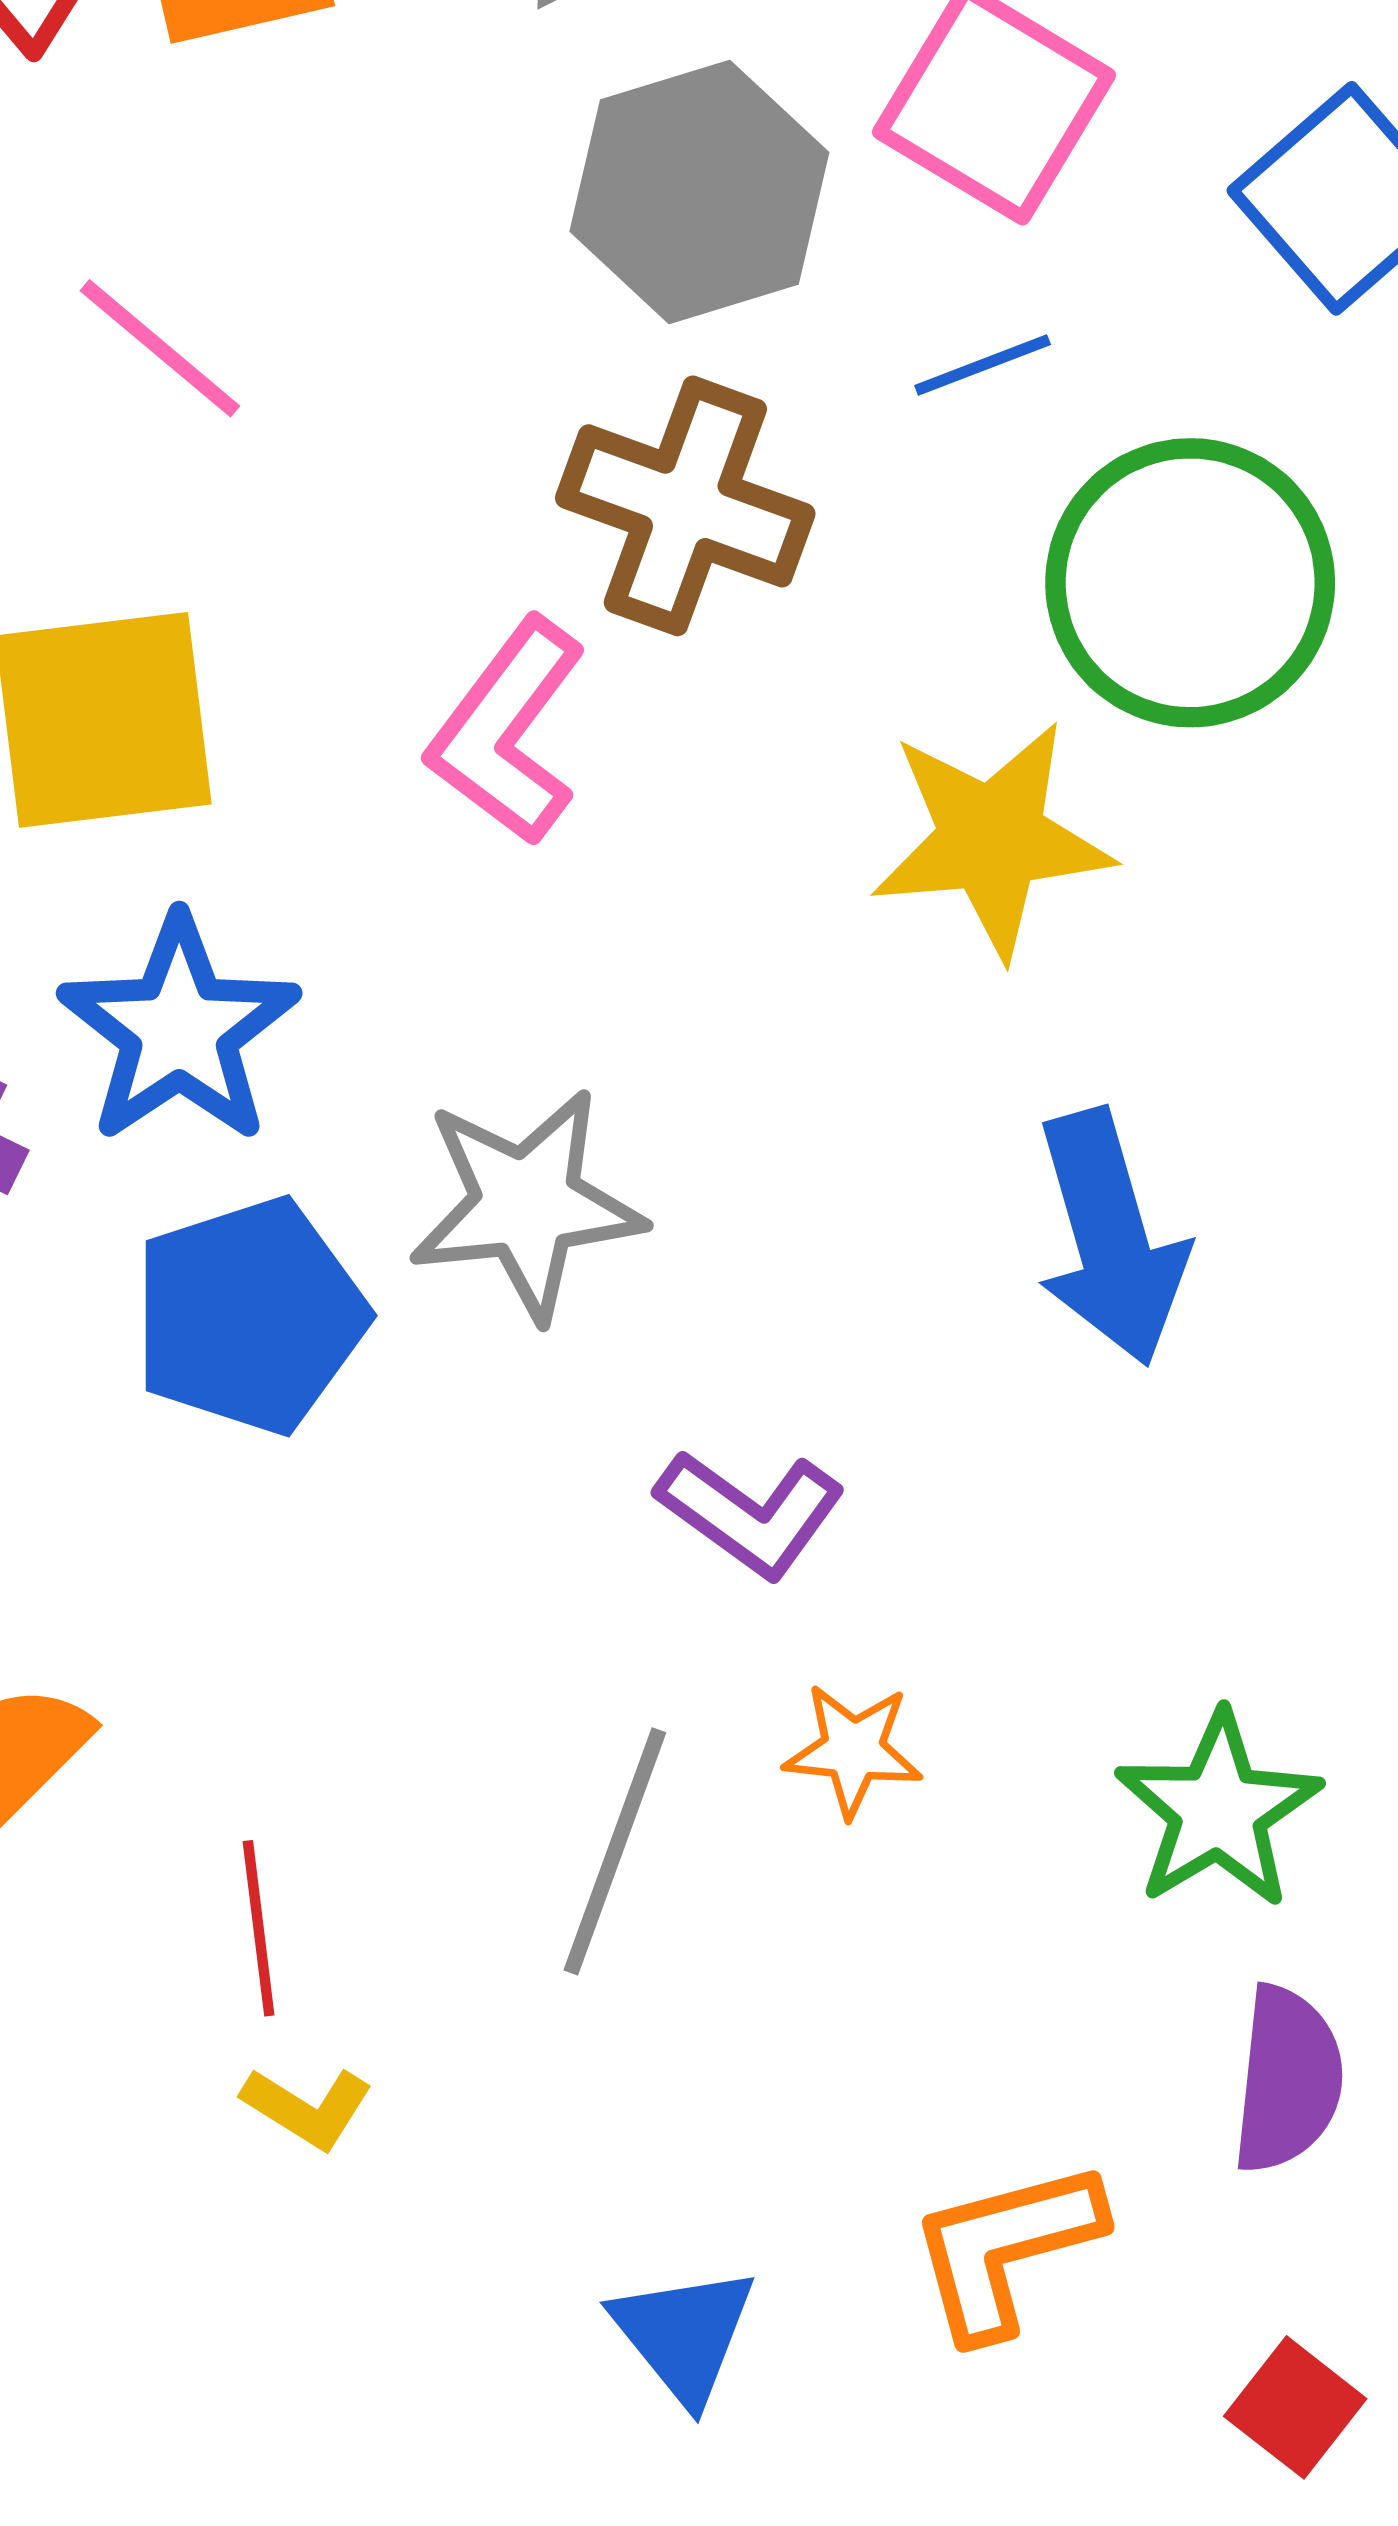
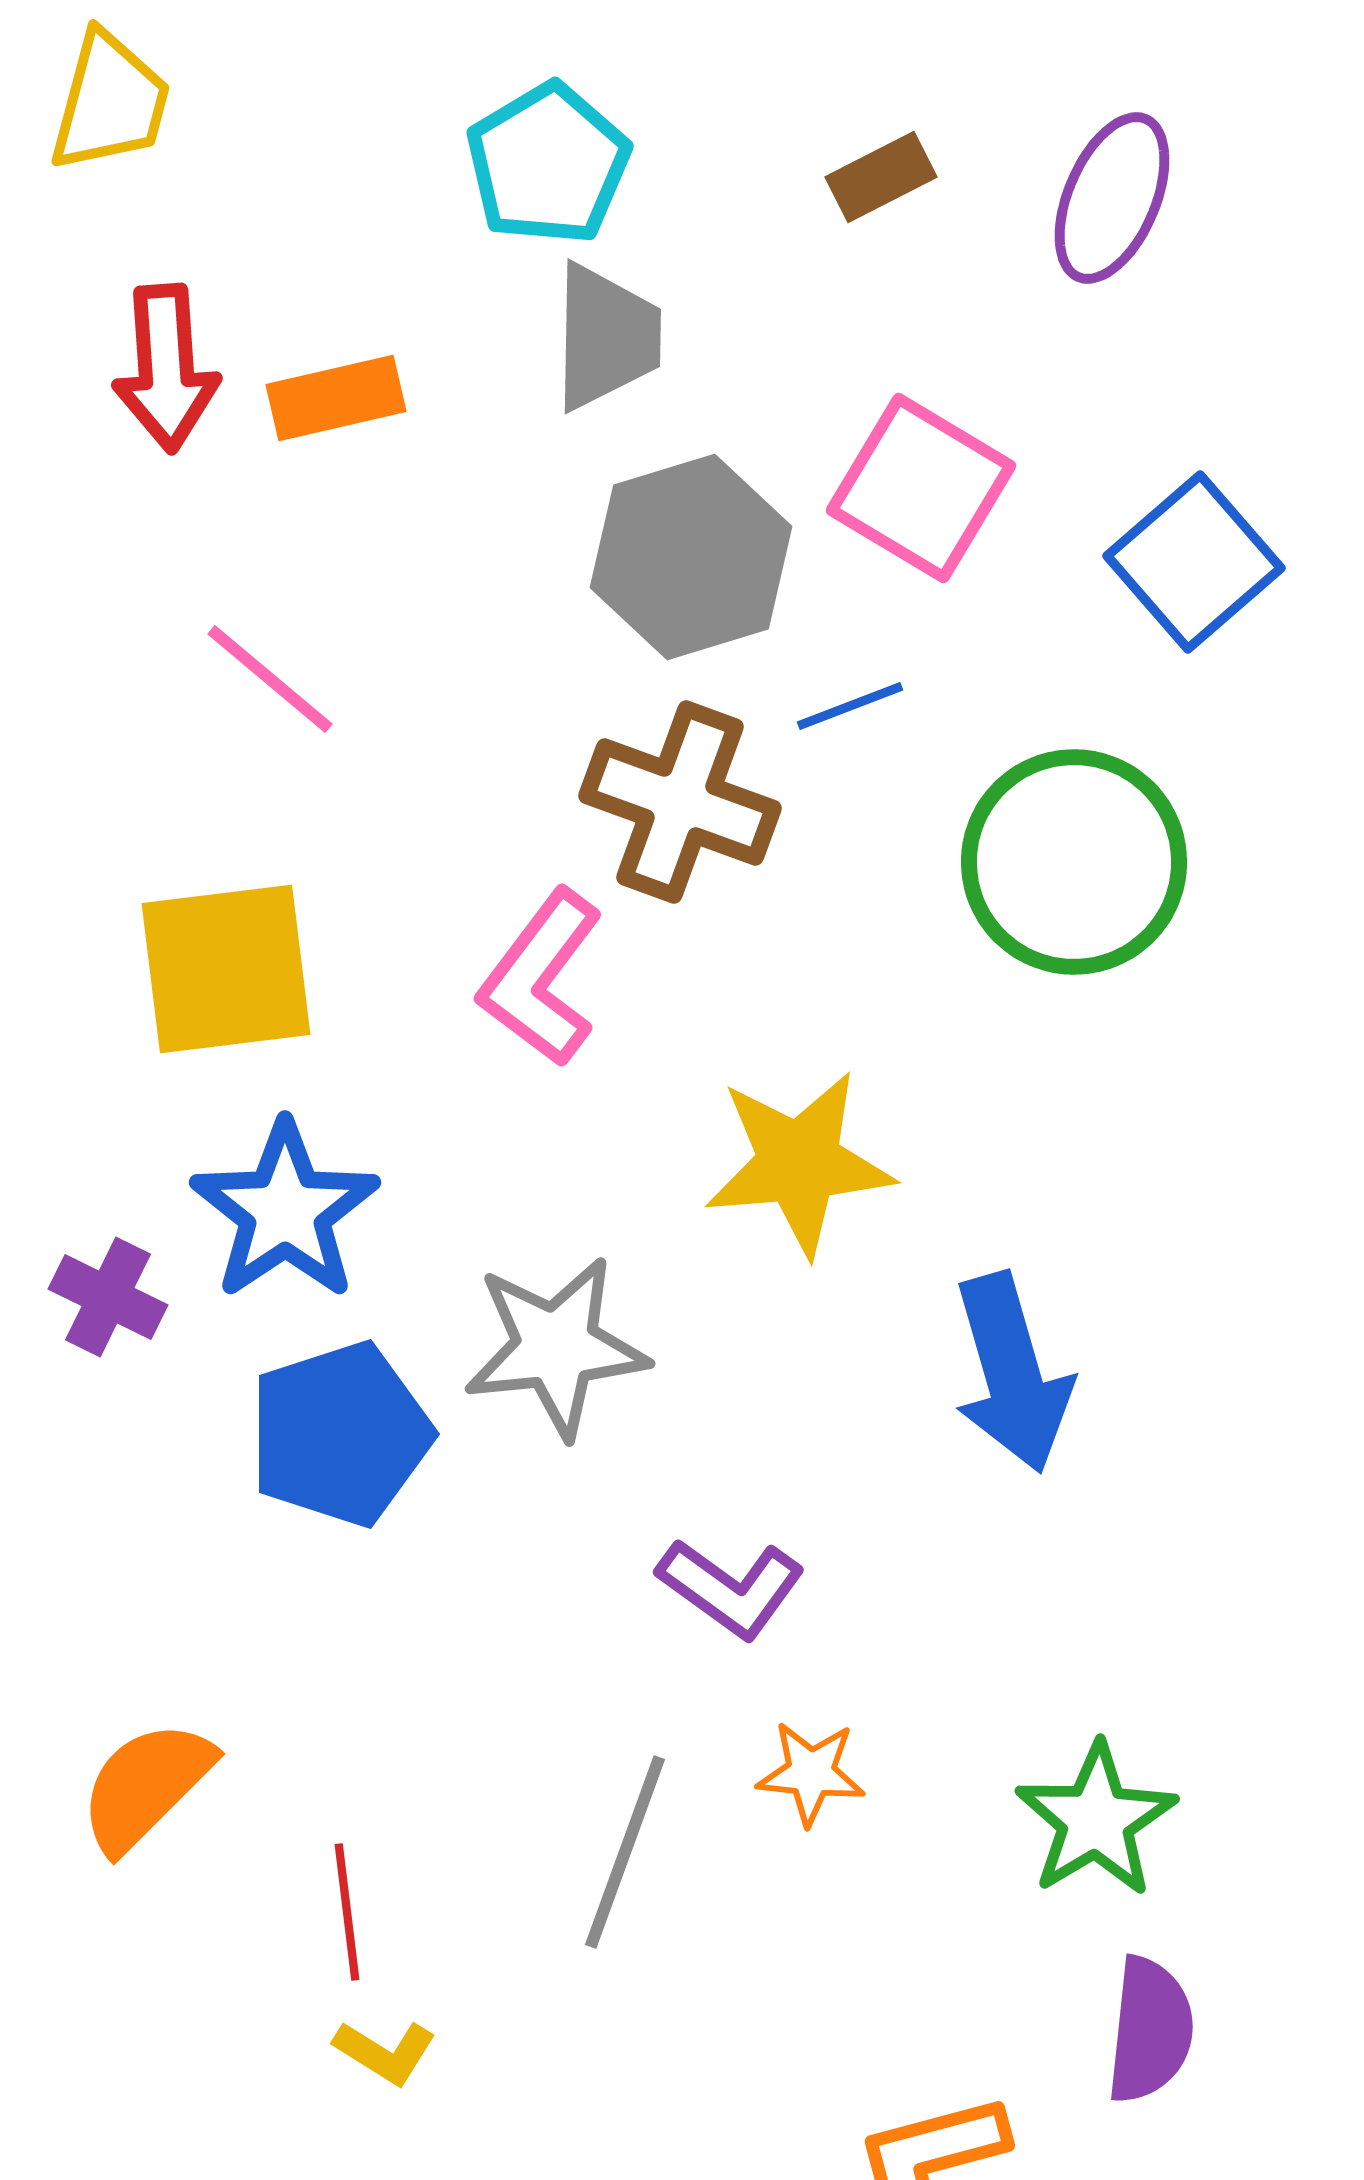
blue line: (983, 365) -> (850, 706), moved
yellow star: (992, 839) -> (799, 1163), moved

